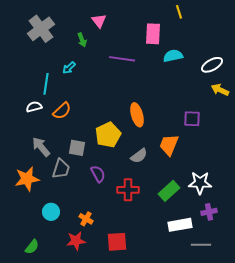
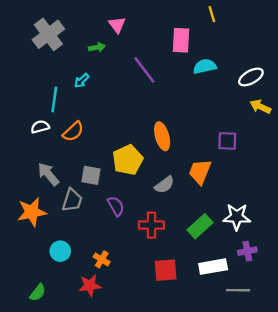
green arrow: (82, 40) -> (97, 47), turned -80
purple line: (122, 59) -> (144, 70), turned 45
red square: (117, 242) -> (166, 270), moved

